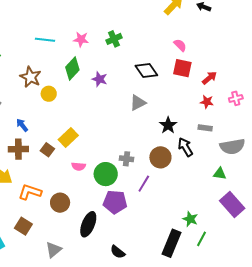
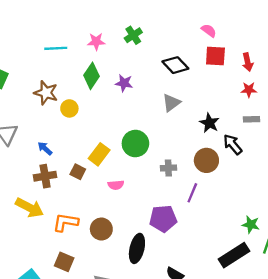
red arrow: (210, 78) -> (248, 62), turned 126
green circle: (106, 174) -> (135, 144), moved
black rectangle: (172, 243) -> (234, 255), turned 44

